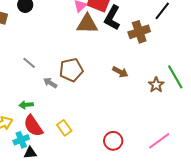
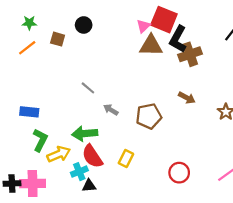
brown cross: (139, 32) -> (190, 54), moved
brown pentagon: (71, 70) -> (149, 116), moved
green arrow: (26, 105) -> (85, 134), size x1.6
yellow rectangle: (64, 128) -> (126, 159), turned 63

